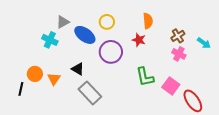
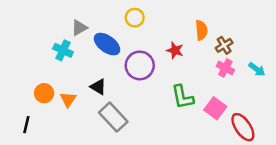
orange semicircle: (148, 21) -> (201, 30), moved
yellow circle: (107, 22) -> (135, 18), moved
cyan arrow: (204, 43) -> (257, 69), moved
black line: (21, 89) -> (26, 125), moved

